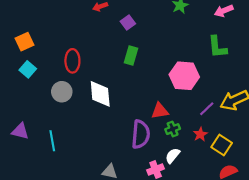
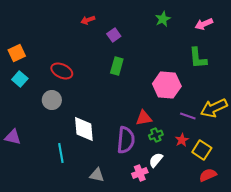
red ellipse: (72, 61) -> (62, 71), turned -65
white diamond: (100, 94) -> (84, 129), moved
purple line: (207, 109) -> (188, 116), turned 63
cyan line: (52, 141) -> (61, 153), moved

